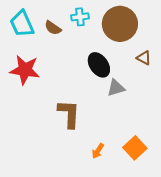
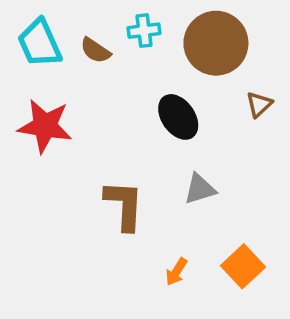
brown triangle: (144, 58) -> (259, 104), turned 49
gray triangle: (116, 88) -> (200, 189), moved

